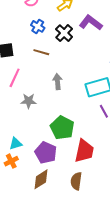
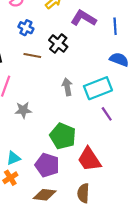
black cross: (64, 33) -> (58, 43), moved
gray arrow: (57, 82) -> (67, 87), moved
red trapezoid: (84, 151) -> (89, 159), turned 140
brown diamond: (41, 179) -> (45, 195), turned 45

